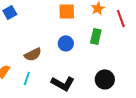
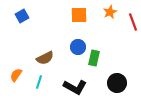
green rectangle: (96, 36) -> (94, 58), moved

